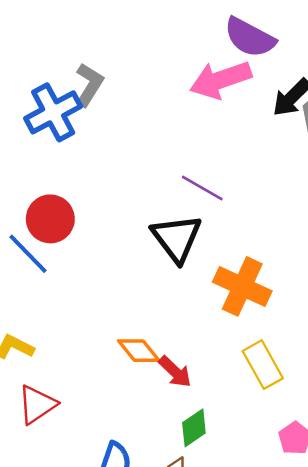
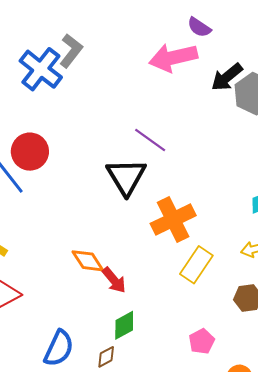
purple semicircle: (250, 37) -> (199, 27), size x0.6
blue cross: (53, 112) -> (41, 69), turned -30
orange cross: (242, 286) -> (173, 220), turned 33
yellow rectangle: (263, 365) -> (196, 265), moved, turned 57

